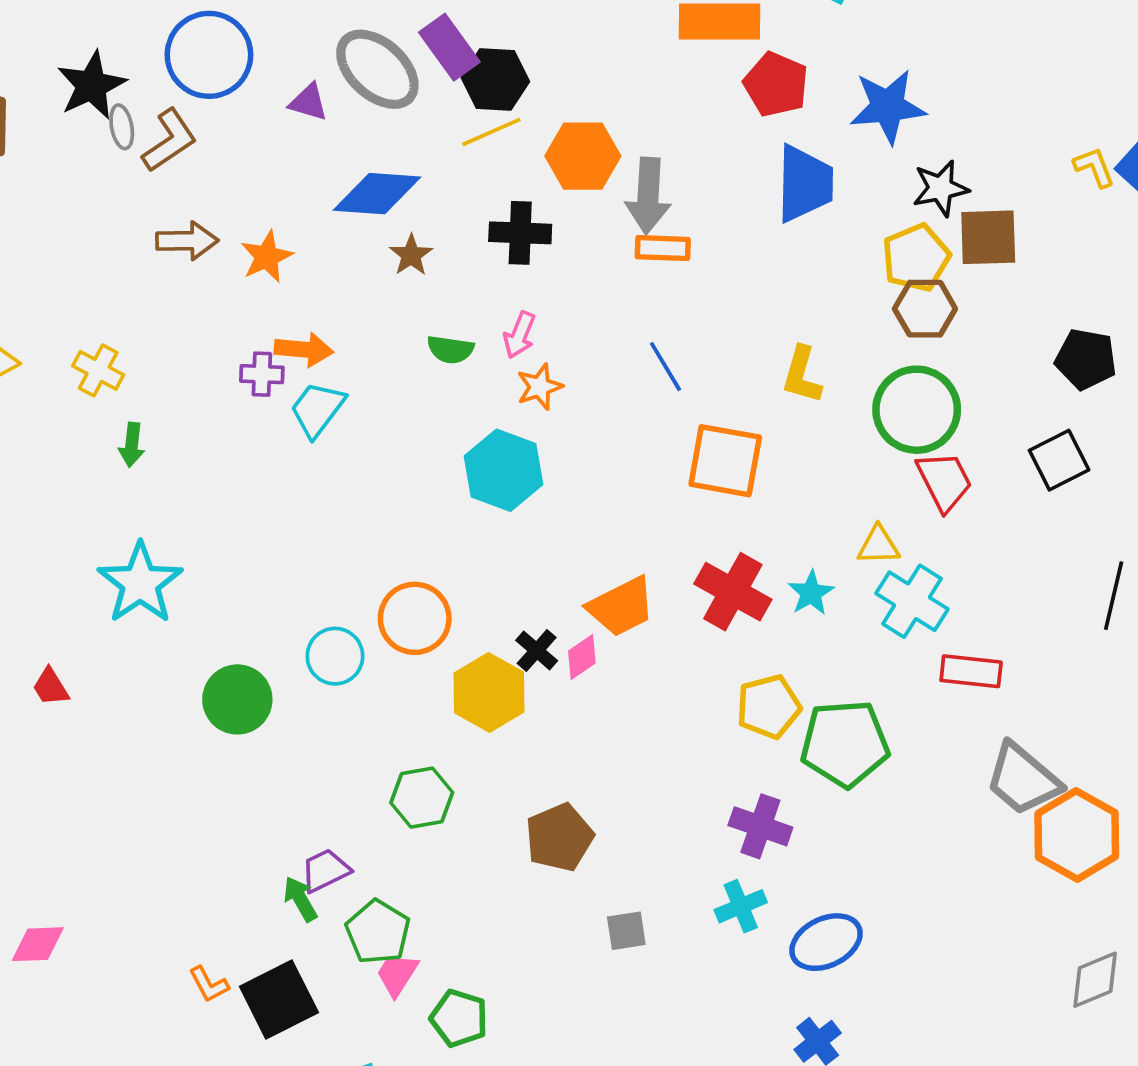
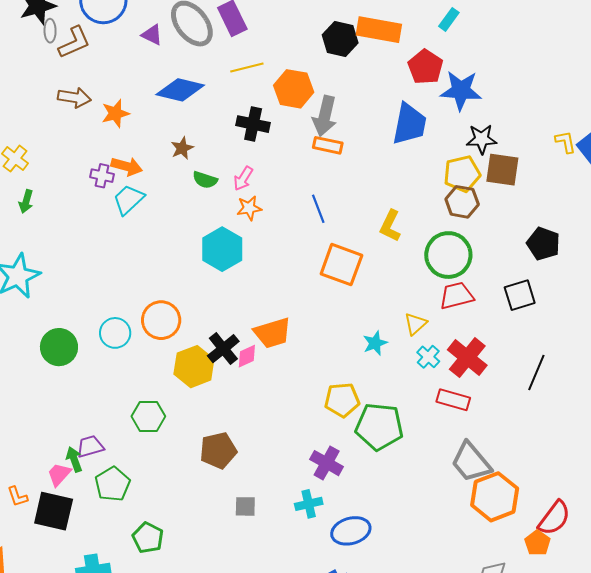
black hexagon: (495, 80) -> (340, 39), moved
red pentagon: (776, 84) -> (425, 67), moved
brown star: (411, 255) -> (182, 148), moved
red trapezoid: (944, 481) -> (457, 296), turned -87
yellow triangle: (878, 545) -> (415, 324), turned -50
red cross: (733, 592) -> (467, 358), moved
cyan cross: (912, 601) -> (428, 357), size x0.6
black cross: (537, 650) -> (223, 349), size x1.4
pink trapezoid: (397, 975) -> (59, 474), moved
black square: (279, 999) -> (54, 511), turned 30

